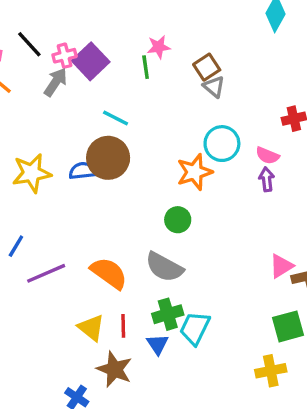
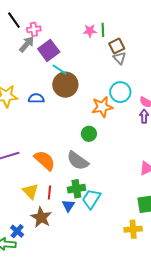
purple square: (91, 61) -> (49, 50), moved
green line: (146, 67) -> (103, 30), moved
brown circle: (108, 158) -> (65, 85), moved

